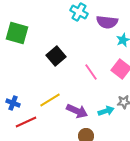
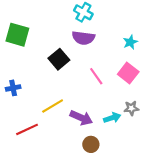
purple semicircle: (107, 22) -> (83, 38), moved
blue cross: (13, 103) -> (13, 88), moved, turned -32

